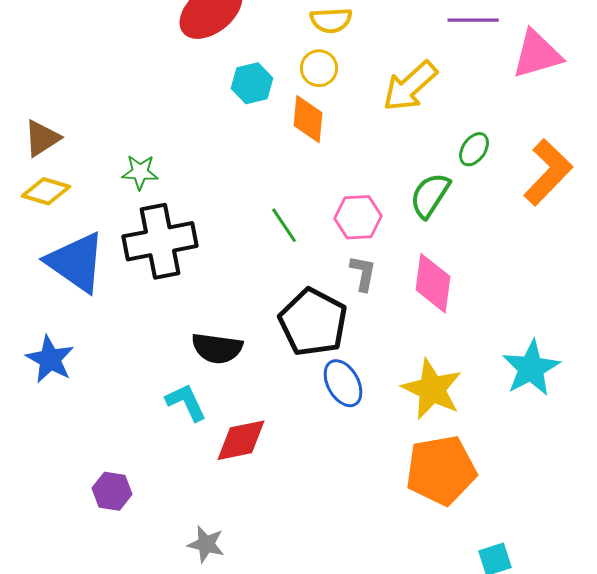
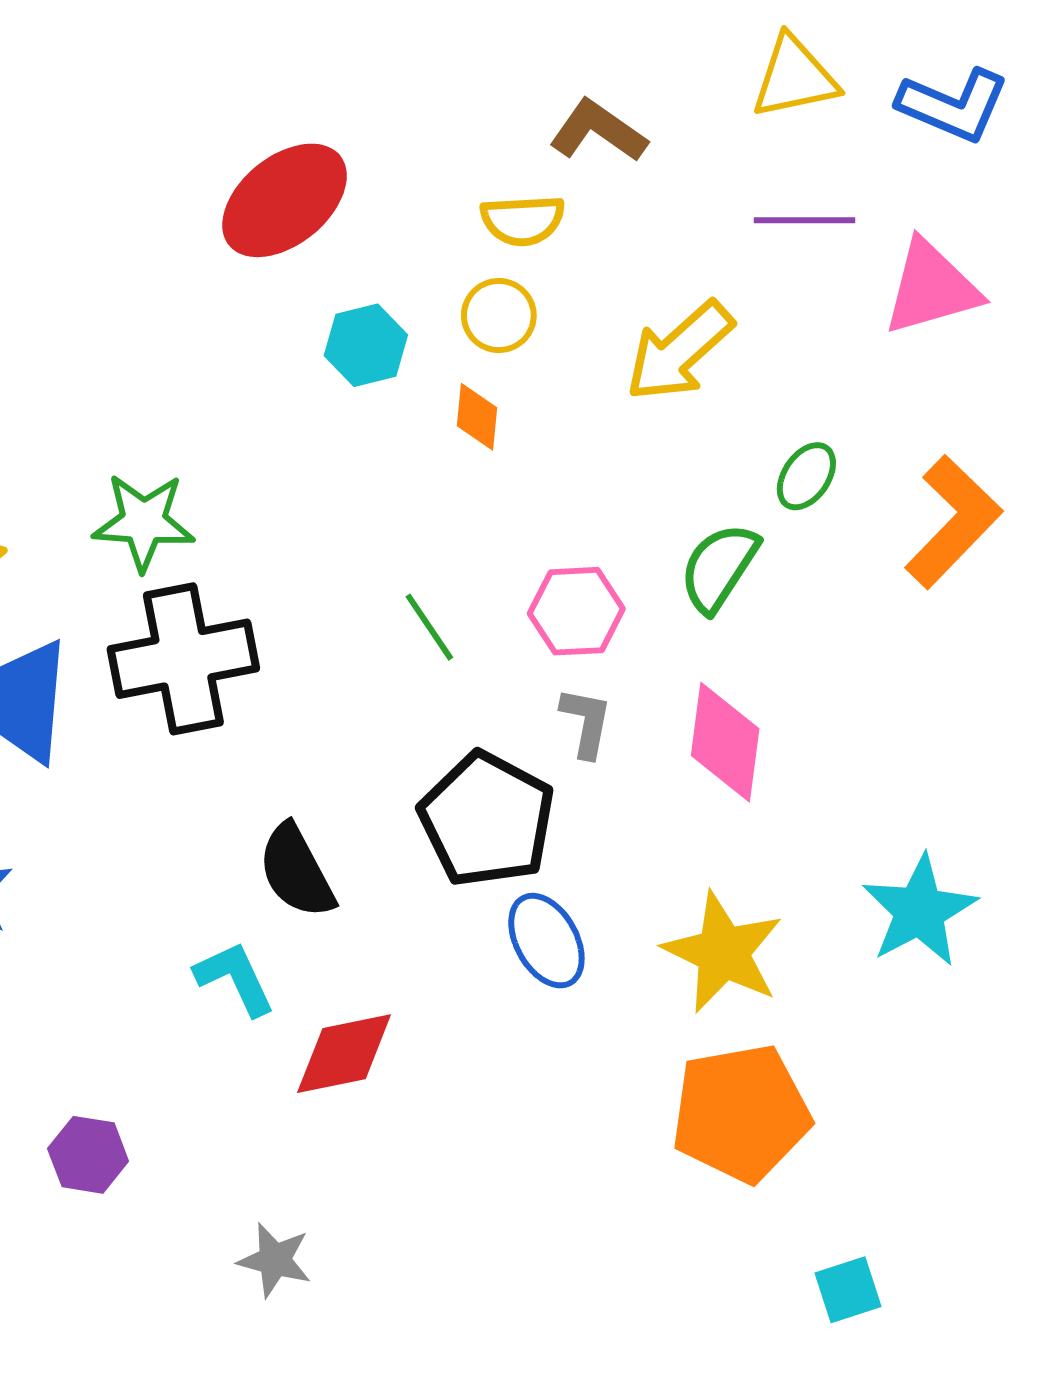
orange diamond: (308, 119) -> (477, 417), size x0.7
green star: (140, 172) -> (144, 522), size x1.4
black semicircle: (217, 348) -> (296, 871), turned 54

